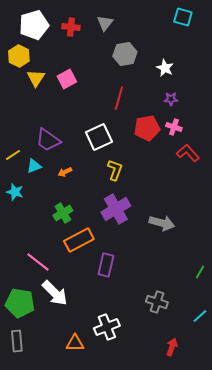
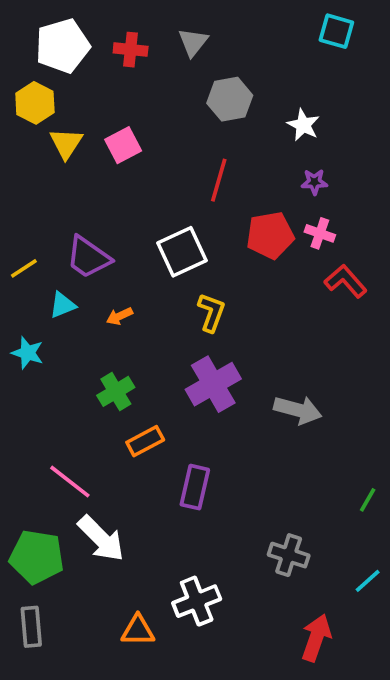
yellow line: (13, 155) -> (24, 268), moved
orange rectangle: (79, 240) -> (145, 441), size x0.7
red arrow: (172, 347) -> (316, 638), size x1.4

